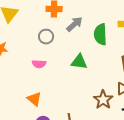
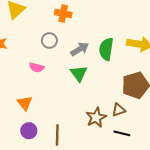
gray arrow: (74, 24) -> (80, 49), moved
green triangle: (79, 62) -> (79, 73), turned 36

